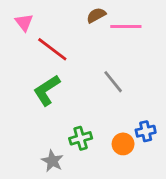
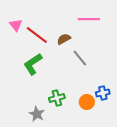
brown semicircle: (96, 15) -> (64, 39), moved
pink triangle: (24, 22) -> (16, 25), moved

